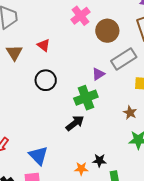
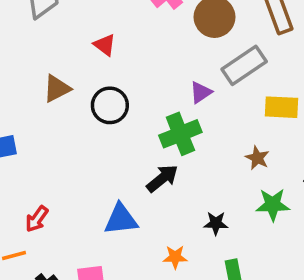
brown triangle: (14, 53) -> (57, 88), moved, turned 36
blue triangle: (38, 156) -> (121, 219), moved, turned -50
black star: (99, 160) -> (216, 223), moved

